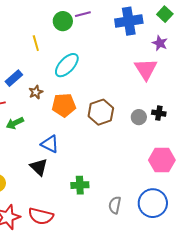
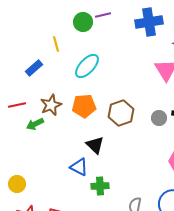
blue rectangle: (14, 78) -> (34, 68), moved
brown star: (36, 92) -> (51, 105), moved, size x1.5
blue triangle: (50, 144) -> (79, 167), moved
black triangle: (39, 167) -> (95, 145), moved

